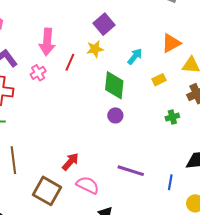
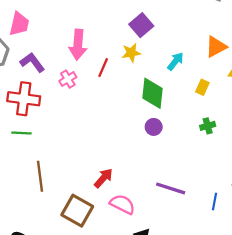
yellow rectangle: (159, 80) -> (202, 87), turned -40
green cross: (172, 117) -> (208, 126), moved

